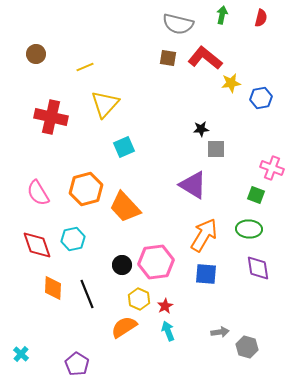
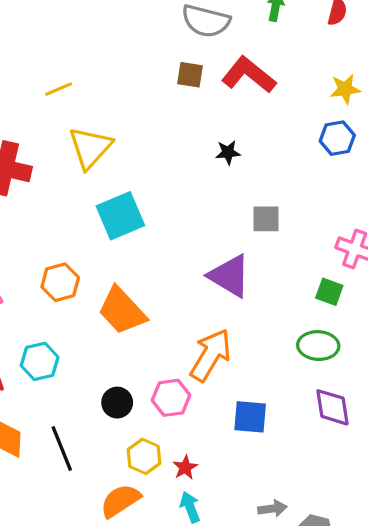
yellow star: (231, 83) -> (345, 89), moved
black star: (201, 129) -> (228, 152), moved
cyan square: (124, 147) -> (120, 216), size x1.4
orange hexagon: (86, 189) -> (60, 282), size x0.7
orange arrow: (204, 235) -> (211, 355), moved
pink hexagon: (156, 262) -> (171, 398), size x0.7

